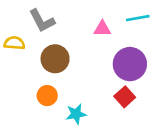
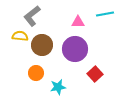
gray L-shape: (42, 21) -> (32, 16), turned 80
yellow semicircle: (14, 43) -> (20, 36), moved
purple circle: (130, 64) -> (75, 49), moved

